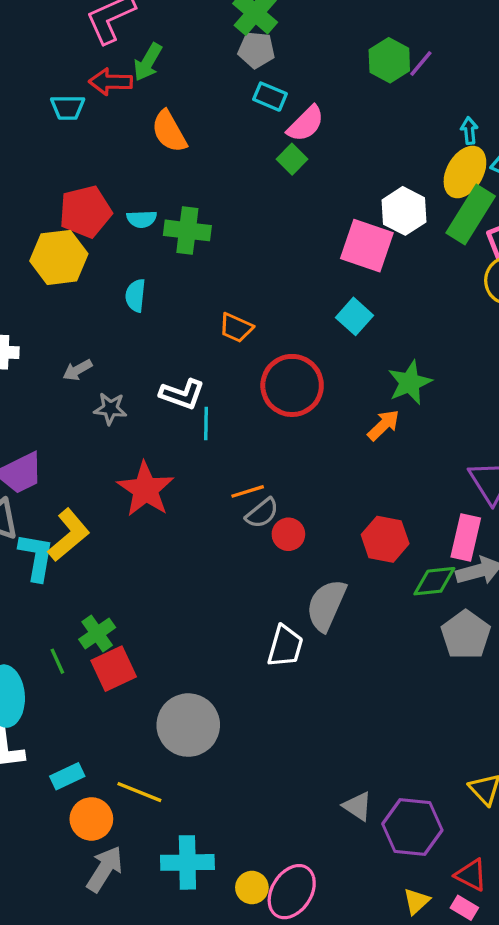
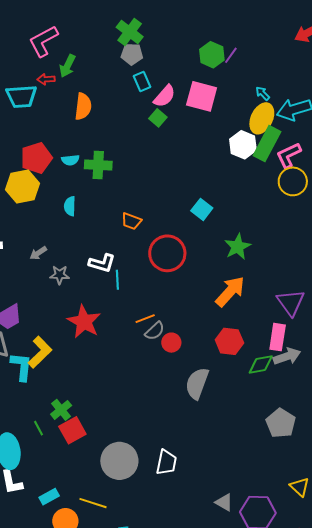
red arrow: (111, 82) -> (46, 79), size x0.7
cyan rectangle: (270, 97) -> (142, 81), turned 48
cyan trapezoid: (68, 107) -> (21, 96), size x1.5
orange semicircle: (169, 131) -> (83, 106), turned -140
cyan arrow: (469, 131) -> (263, 93), turned -35
white hexagon: (404, 211) -> (243, 145), moved
pink square: (367, 246) -> (202, 96), moved
orange arrow: (384, 425) -> (230, 291), moved, size x1.6
gray pentagon: (466, 635) -> (281, 423), moved
white trapezoid: (285, 646) -> (166, 462), moved

